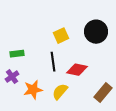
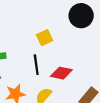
black circle: (96, 32) -> (81, 16), moved

